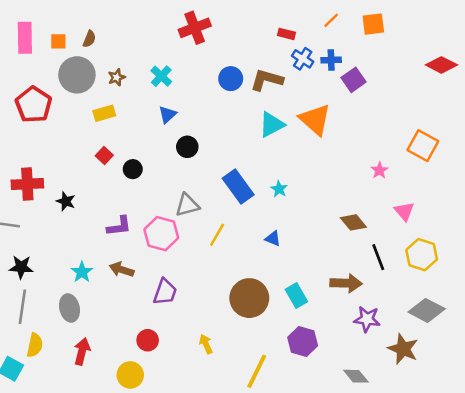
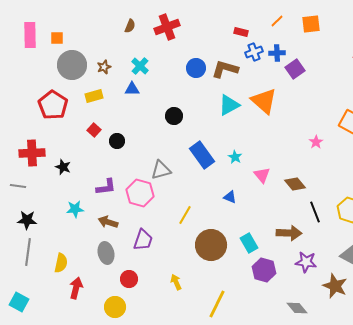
brown semicircle: (89, 39) -> (130, 26), moved
blue cross: (303, 59) -> (254, 52), turned 36
red pentagon: (34, 105) -> (53, 105), moved
blue triangle: (167, 115) -> (132, 89), moved, turned 42
black circle: (187, 147) -> (174, 116), moved
pink triangle: (404, 211) -> (262, 175), moved
yellow line: (217, 235) -> (185, 215), moved
cyan star: (82, 272) -> (75, 209), moved, turned 30
gray ellipse: (70, 308) -> (106, 253), moved
purple hexagon: (303, 341) -> (264, 270), moved
yellow semicircle: (35, 345) -> (61, 263), moved

